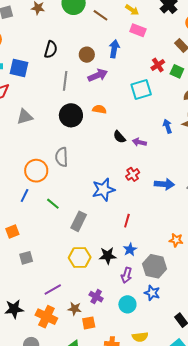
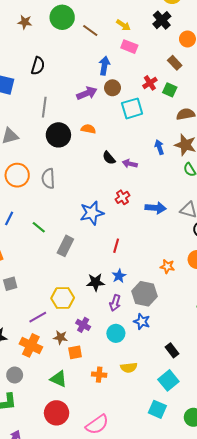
brown circle: (87, 55) -> (112, 88), moved
gray line: (65, 81) -> (44, 107), moved
orange circle: (36, 171) -> (17, 175), moved
yellow hexagon: (80, 258) -> (63, 298), moved

